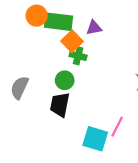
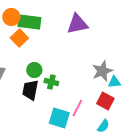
purple triangle: (94, 28) -> (77, 24), moved, size x1.6
orange square: (72, 41) -> (19, 38), moved
green cross: (78, 56) -> (51, 82), moved

